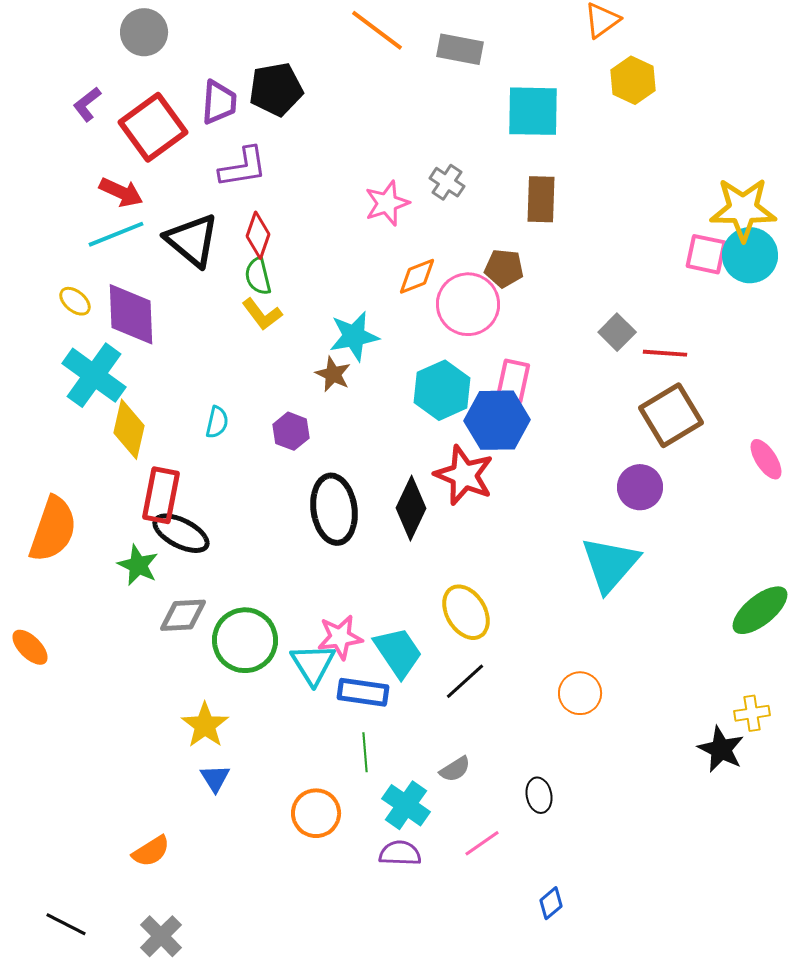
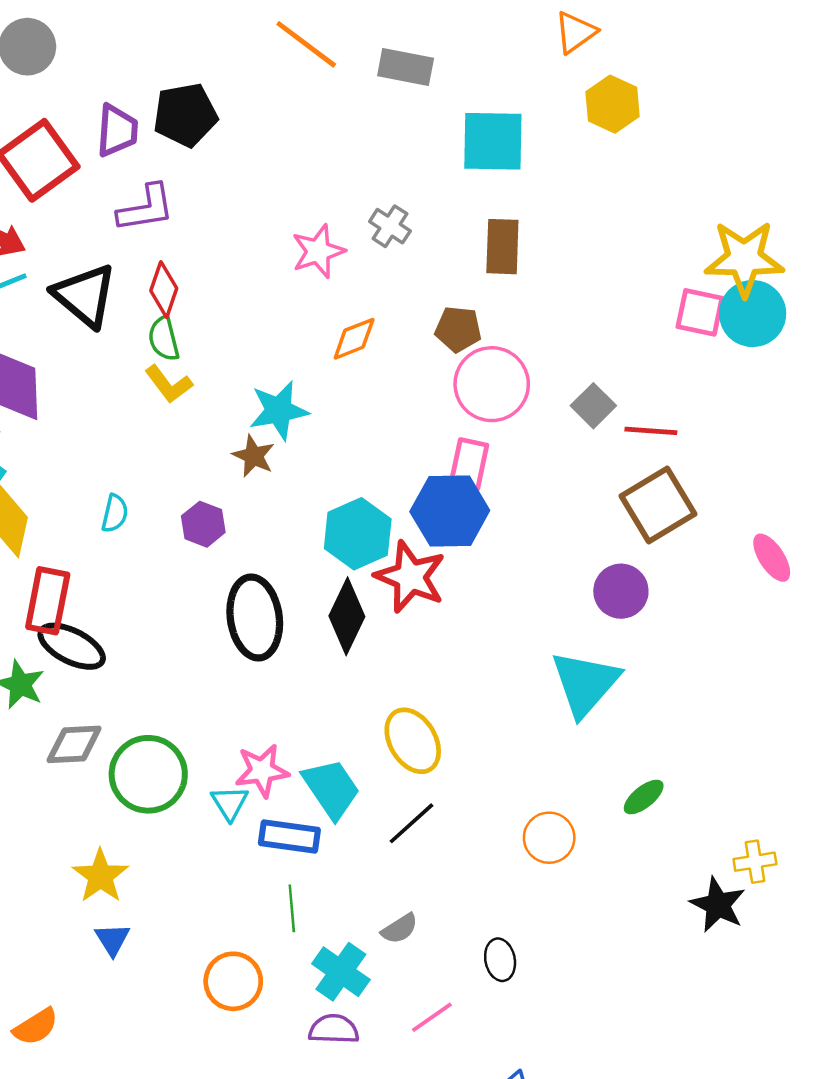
pink circle: (468, 304) -> (492, 384), moved
cyan hexagon: (442, 390) -> (358, 534), moved
green ellipse: (760, 610) -> (644, 797), moved, size x0.6
cyan triangle: (313, 664) -> (230, 803), size x0.7

